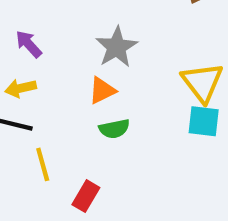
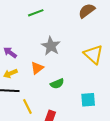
orange triangle: (102, 90) -> (37, 68), moved
cyan square: (204, 121) -> (88, 100), moved

